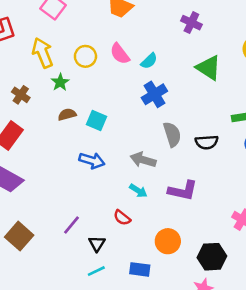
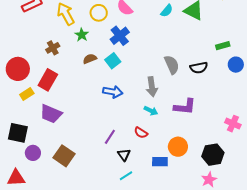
cyan semicircle: (149, 61) -> (167, 11), moved
blue cross: (154, 94) -> (120, 36), moved
brown cross: (21, 95) -> (53, 48), turned 32
cyan square: (96, 120) -> (113, 61), turned 35
gray arrow: (143, 160) -> (152, 87), turned -108
purple line: (71, 225) -> (110, 137), moved
blue rectangle: (140, 269) -> (160, 162), moved

